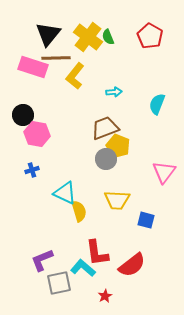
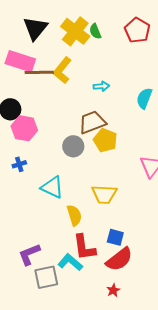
brown line: (56, 58) -> (39, 72), moved
gray circle: (106, 159) -> (73, 146), moved
yellow semicircle: (79, 211) -> (74, 215), moved
blue square: (146, 220) -> (115, 237), moved
red star: (105, 296) -> (113, 290), moved

